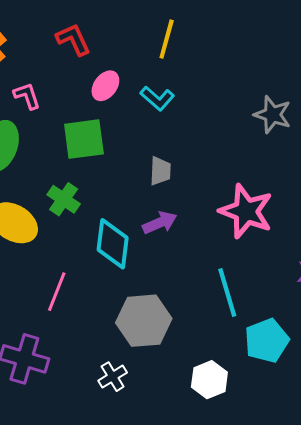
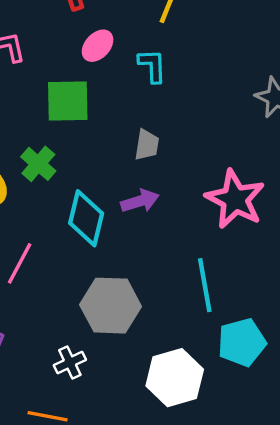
cyan L-shape: (157, 98) -> (152, 66), turned -140
white hexagon: (209, 380) -> (175, 378), size x1.4

